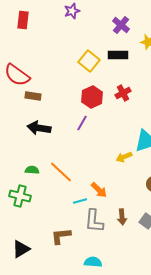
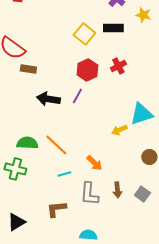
black arrow: (39, 128) -> (48, 99), moved
green semicircle: (32, 170) -> (27, 143), size x1.5
cyan line: (80, 201) -> (64, 174), moved

